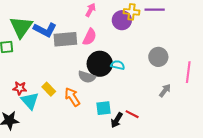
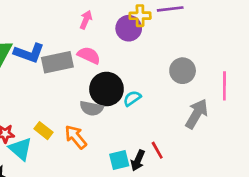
pink semicircle: (90, 37) -> (89, 55), turned -84
cyan semicircle: (118, 65) -> (132, 98), moved, turned -40
gray arrow: (165, 90) -> (197, 114), size x1.6
cyan square: (104, 108) -> (119, 160), moved
red line: (132, 114) -> (157, 150), turned 40

